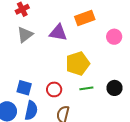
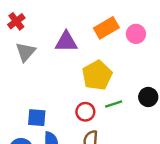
orange rectangle: (85, 18) -> (106, 28), moved
red circle: (54, 89) -> (85, 112), moved

